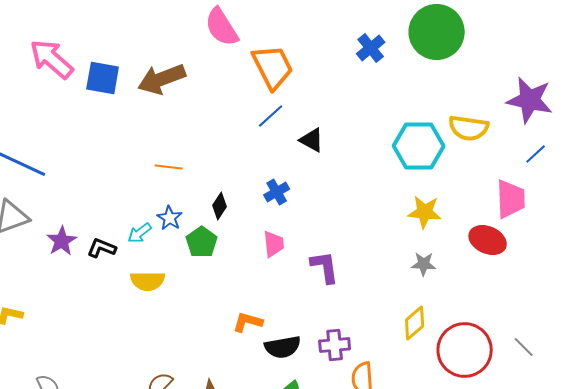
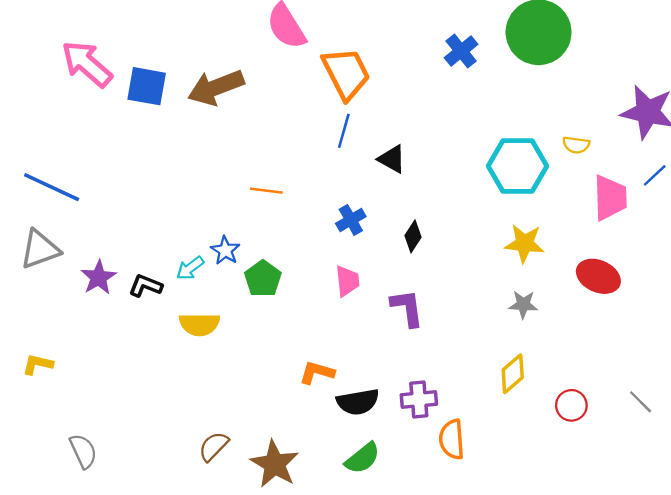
blue line: (271, 116) -> (344, 131), turned -32
yellow semicircle: (469, 128) -> (576, 145), size x0.6
orange line: (169, 167) -> (266, 191), moved
pink trapezoid: (511, 199) -> (610, 198), moved
black diamond: (220, 206) -> (413, 236), moved
red circle: (465, 350) -> (571, 405), size x0.5

